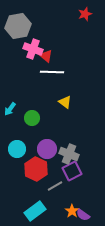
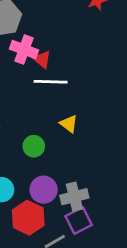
green circle: (32, 118) -> (34, 146), moved
gray cross: (69, 154) -> (74, 197), turned -36

